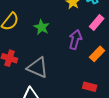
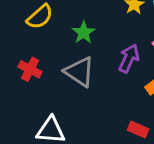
gray triangle: (38, 68) -> (79, 72), moved

